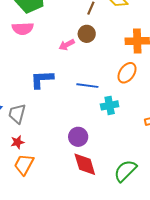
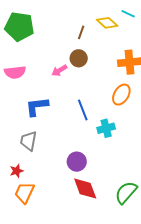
pink semicircle: (23, 29) -> (15, 72), moved
blue line: (87, 86) -> (83, 110), turned 65
gray trapezoid: (17, 114) -> (28, 141), moved

